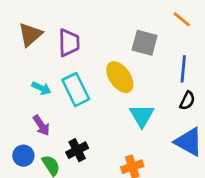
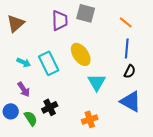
orange line: (182, 19) -> (126, 22), moved
purple trapezoid: (69, 43) -> (60, 20), moved
gray square: (145, 43) -> (86, 13), moved

